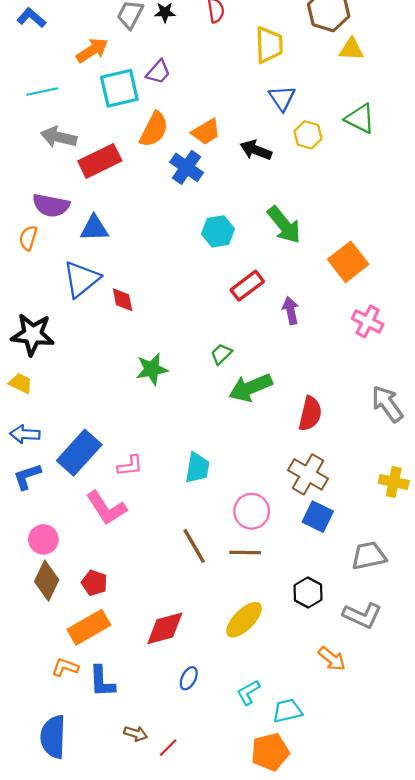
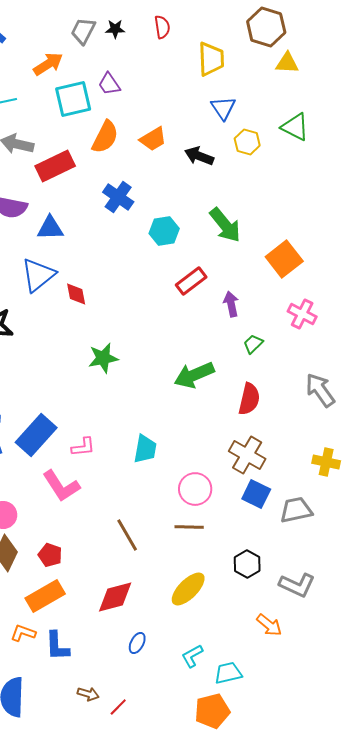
purple trapezoid: (158, 72) -> (109, 84), turned 105
blue cross: (187, 167) -> (118, 197), moved
green trapezoid: (221, 354) -> (253, 344), moved
brown line: (194, 546) -> (127, 535), moved
gray trapezoid: (369, 556) -> (296, 510), moved

